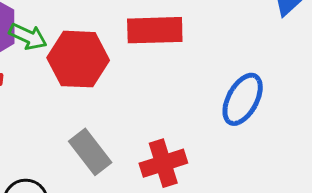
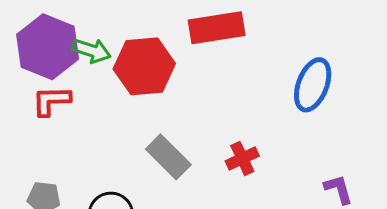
red cross: (163, 163) -> (242, 158), size x0.7

